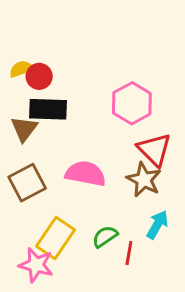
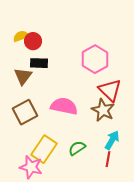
black rectangle: (48, 109) -> (39, 63), size x0.7
red line: (129, 253) -> (108, 159), moved

